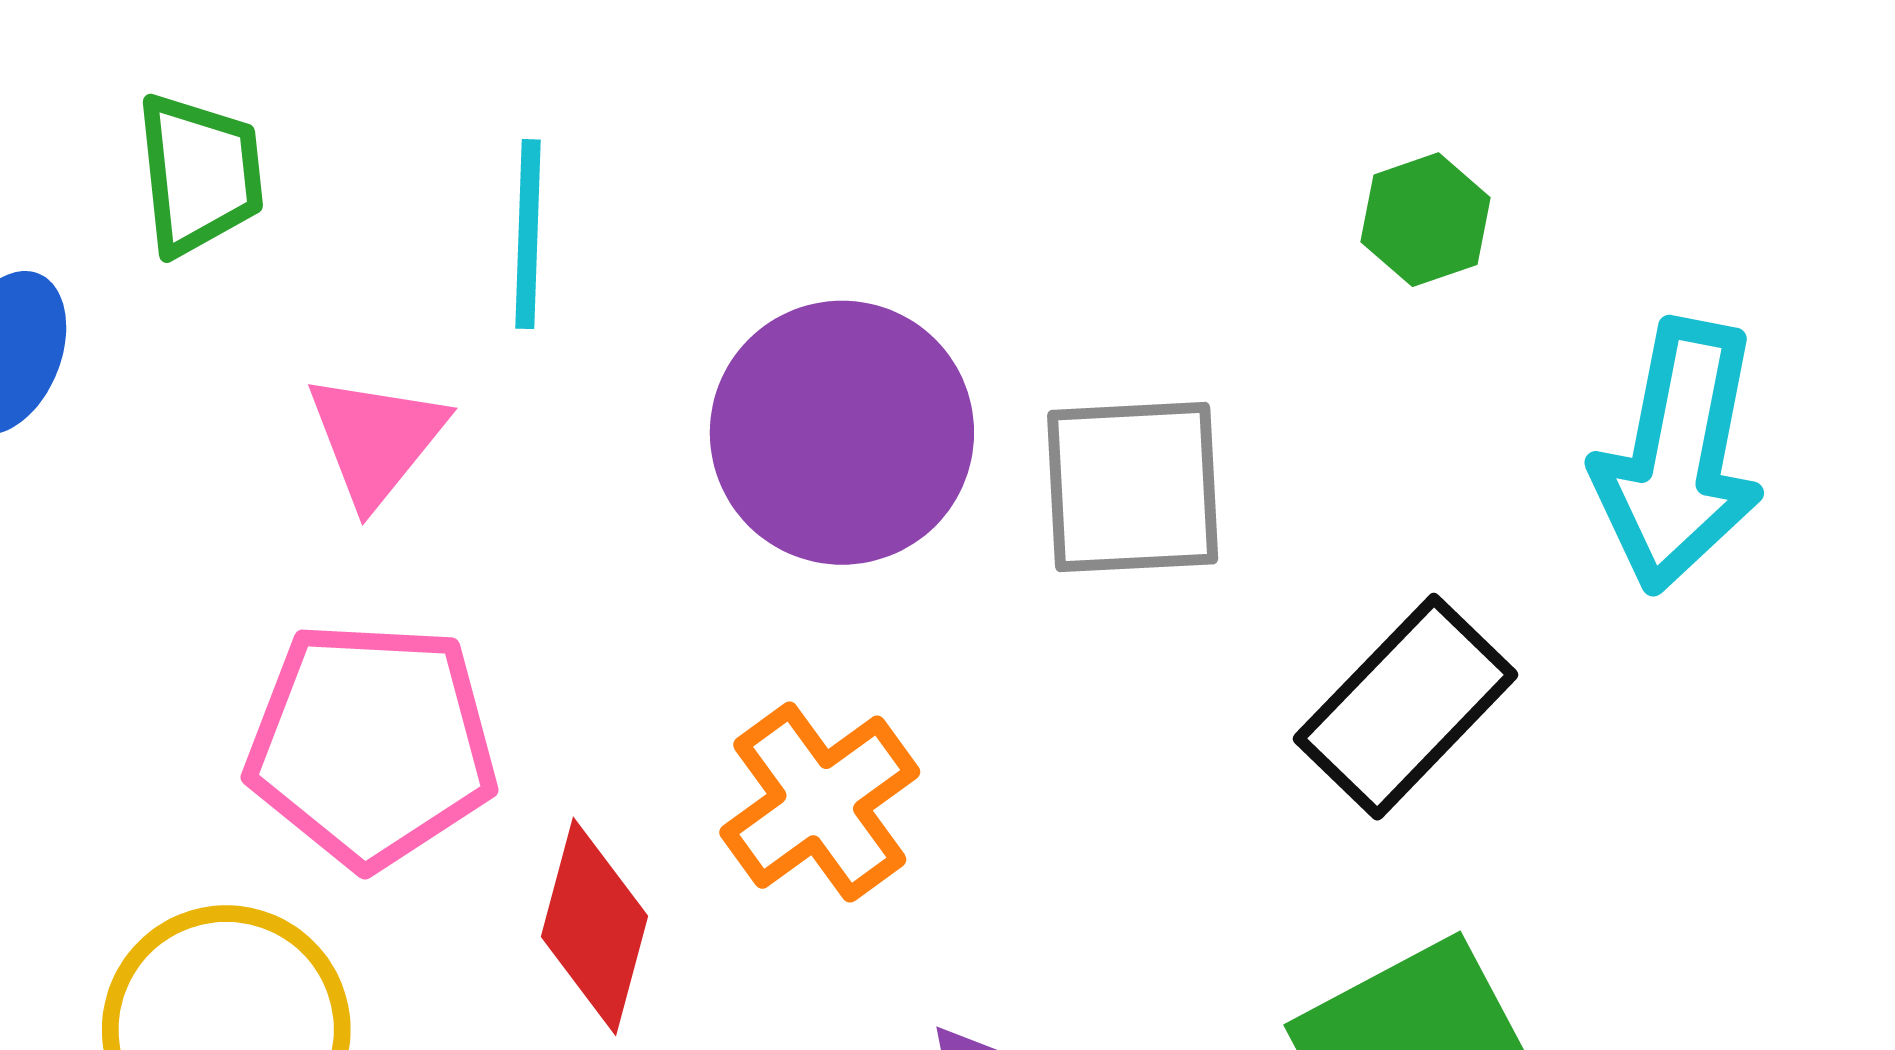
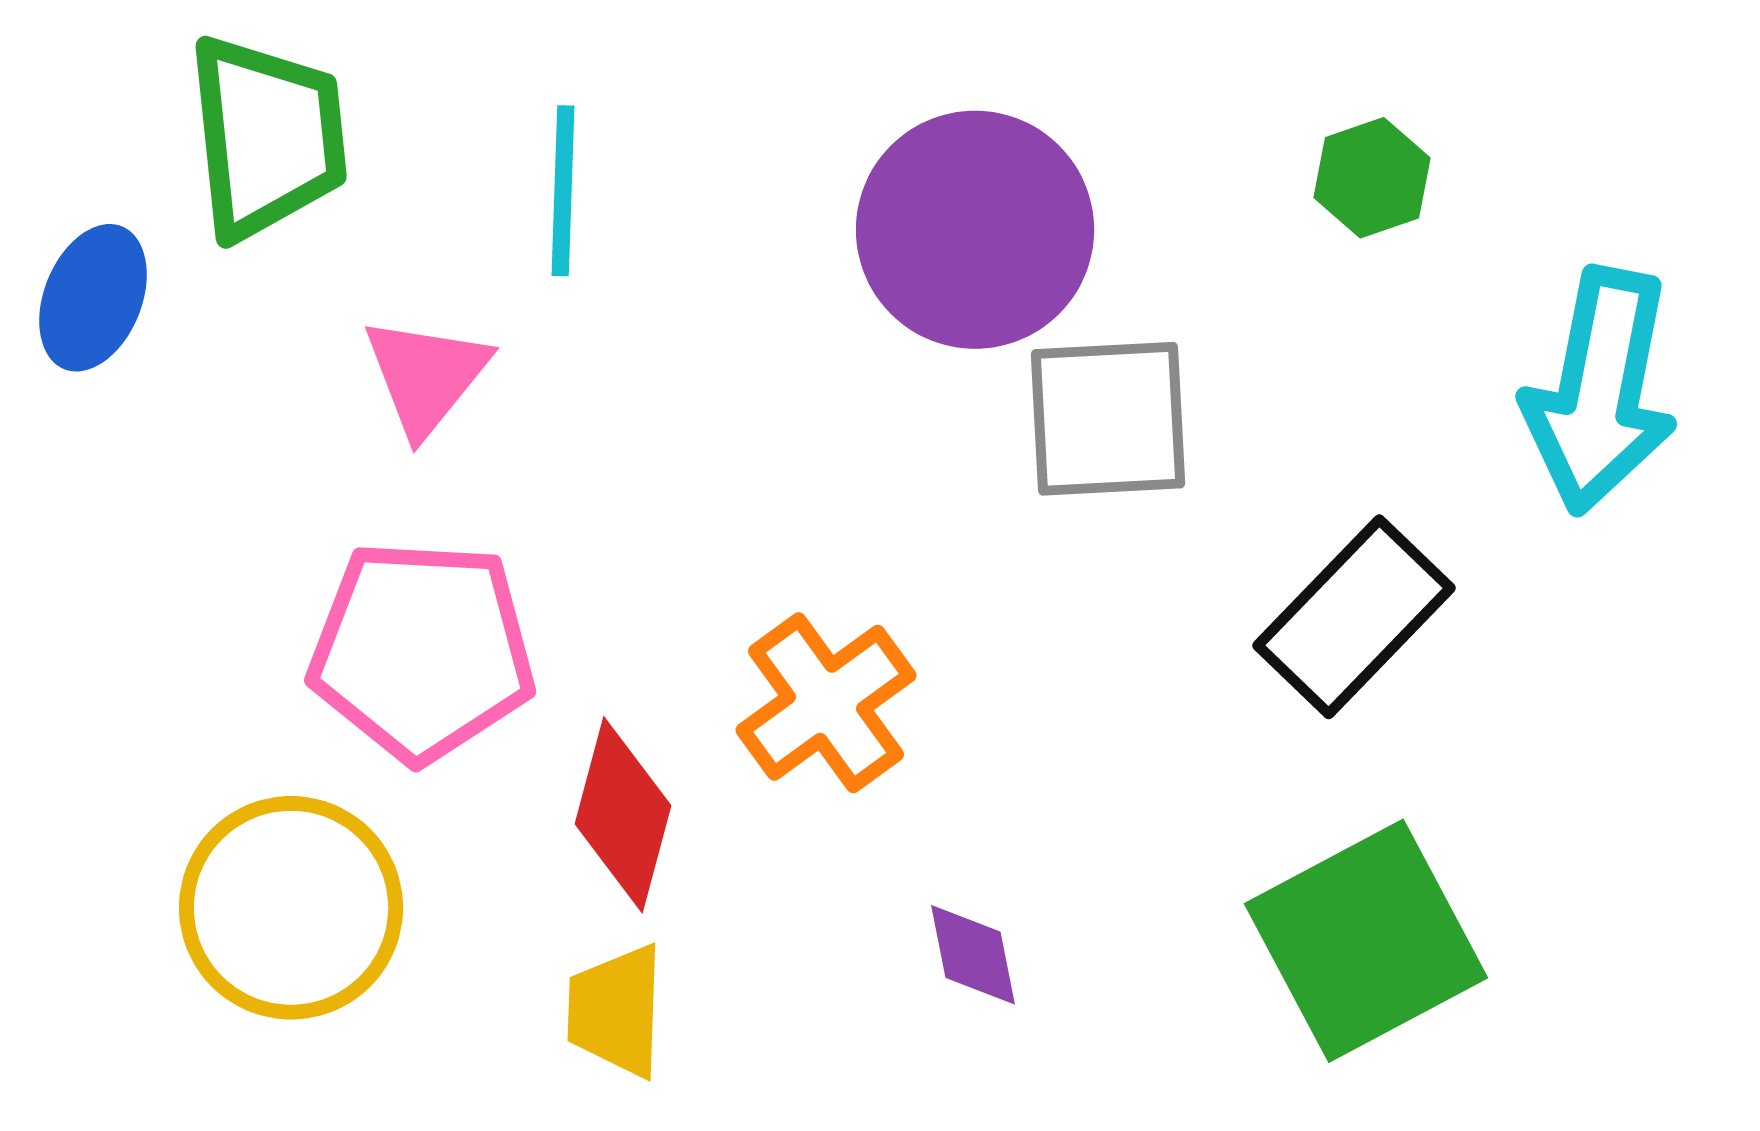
green trapezoid: (200, 174) -> (267, 137), size x1.4
purple circle: (842, 433) -> (975, 230), moved

